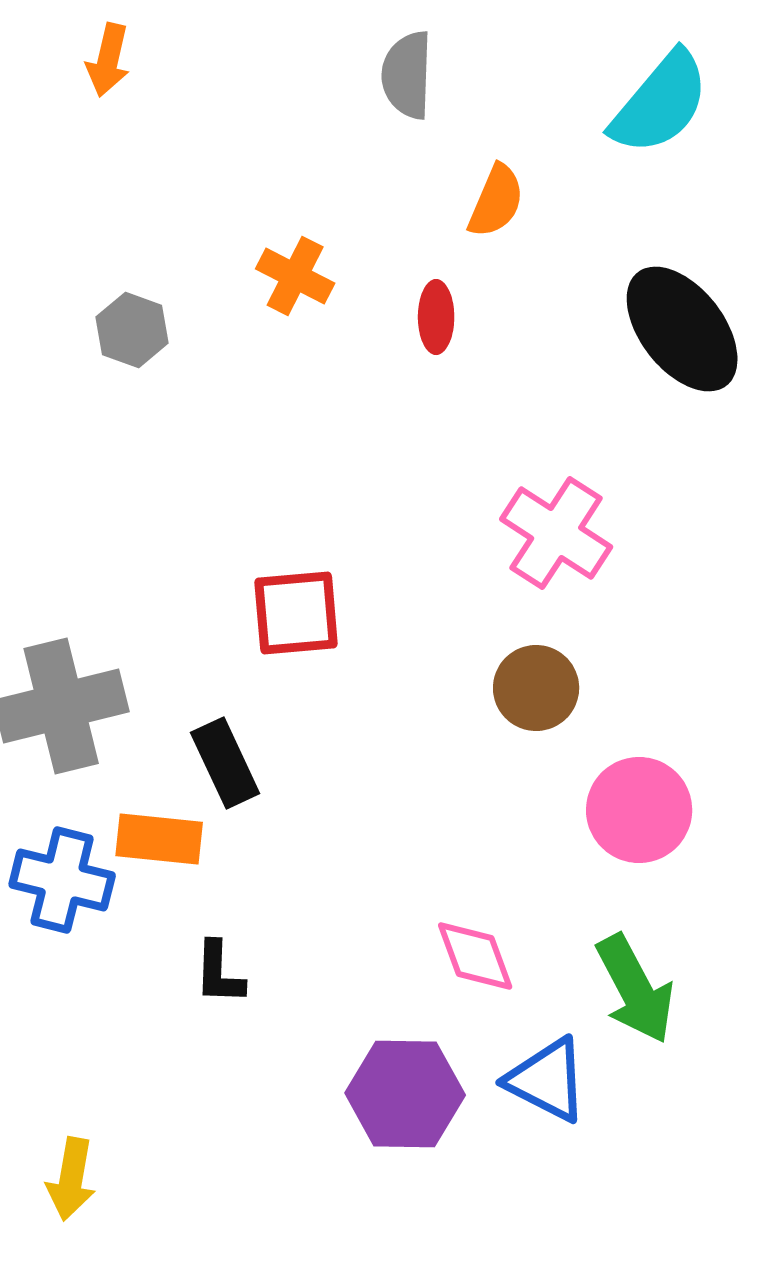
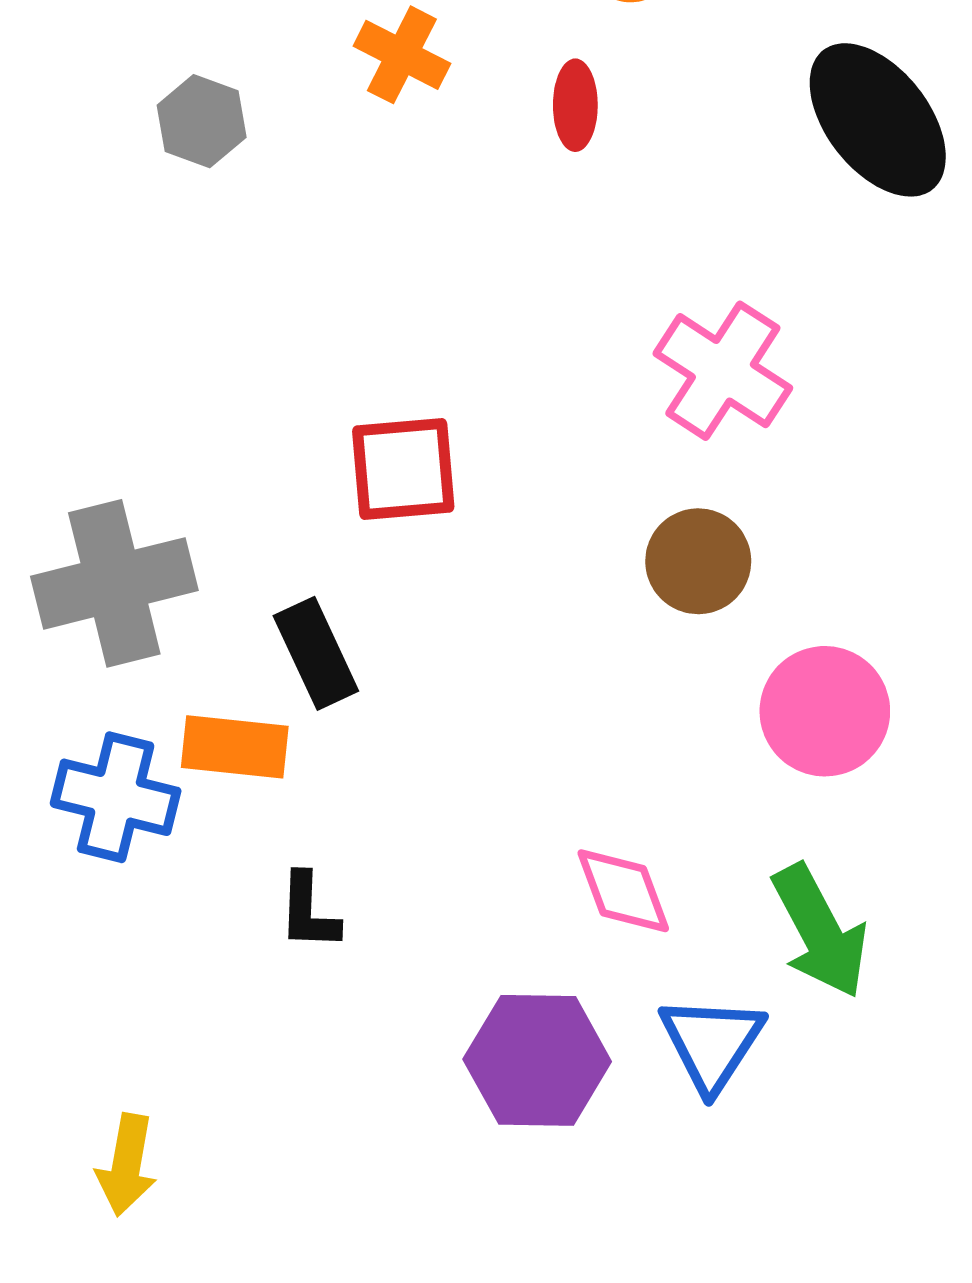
blue triangle: (547, 1080) -> (712, 1043), turned 36

